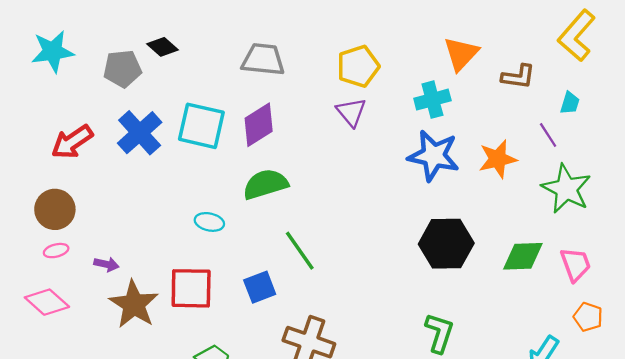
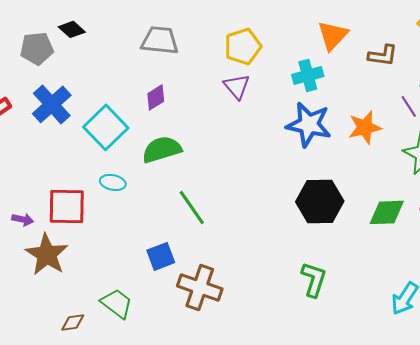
purple diamond: (259, 125) -> (156, 97), size x0.7
cyan square: (201, 126) -> (106, 127), moved, turned 33
blue square: (260, 287) -> (161, 256), moved
red square: (191, 288) -> (67, 206), moved

